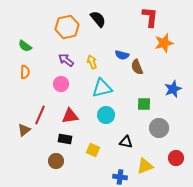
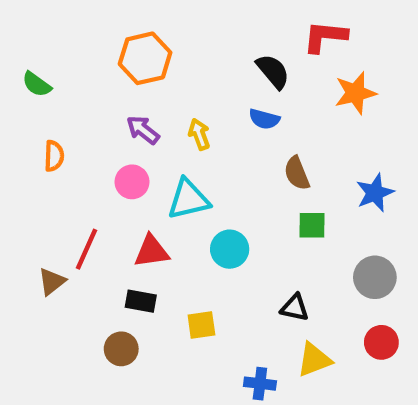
red L-shape: (150, 17) -> (325, 37), turned -90
black semicircle: (98, 19) -> (273, 71), moved
green semicircle: (25, 46) -> (37, 84), moved
brown semicircle: (137, 67) -> (297, 173), moved
cyan triangle: (102, 88) -> (188, 199), moved
gray circle: (159, 128) -> (375, 277), moved
black triangle: (126, 142) -> (295, 308), moved
yellow square: (93, 150) -> (201, 325), turned -32

